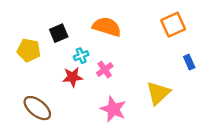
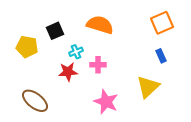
blue rectangle: (189, 62) -> (161, 56), moved
pink cross: (105, 70) -> (98, 65), turned 35

